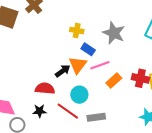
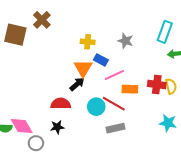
gray star: (114, 33) -> (125, 41), size x0.7
orange triangle: (78, 65) -> (83, 68), moved
orange rectangle: (114, 80) -> (130, 89), turned 49
red line: (68, 111) -> (114, 104), moved

